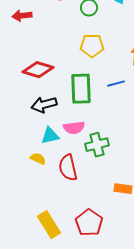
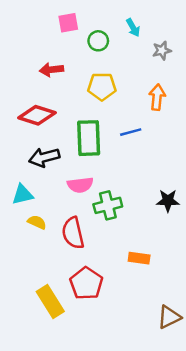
red arrow: (22, 16) -> (51, 70), moved
cyan triangle: (50, 136) -> (23, 195), moved
red pentagon: (89, 223) -> (86, 283), moved

